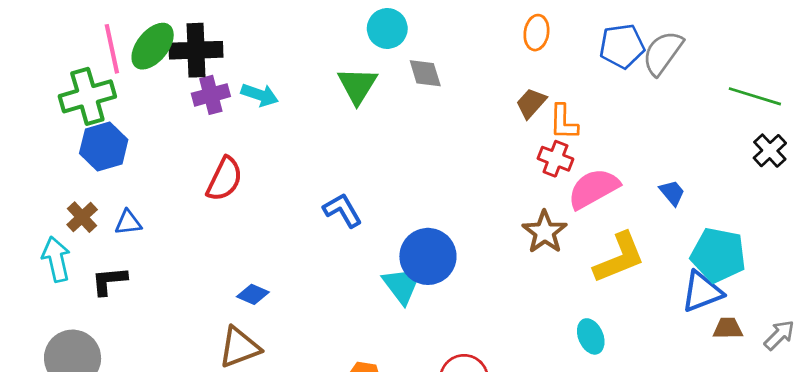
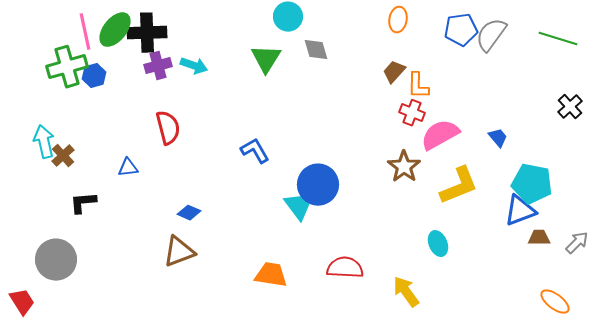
green line: (755, 96) -> (558, 39), moved
blue hexagon: (104, 147) -> (94, 76), moved, size x0.7
red semicircle: (224, 179) -> (168, 128), turned -40
blue triangle: (128, 222) -> (128, 168), moved
cyan arrow: (56, 259) -> (44, 142), moved

